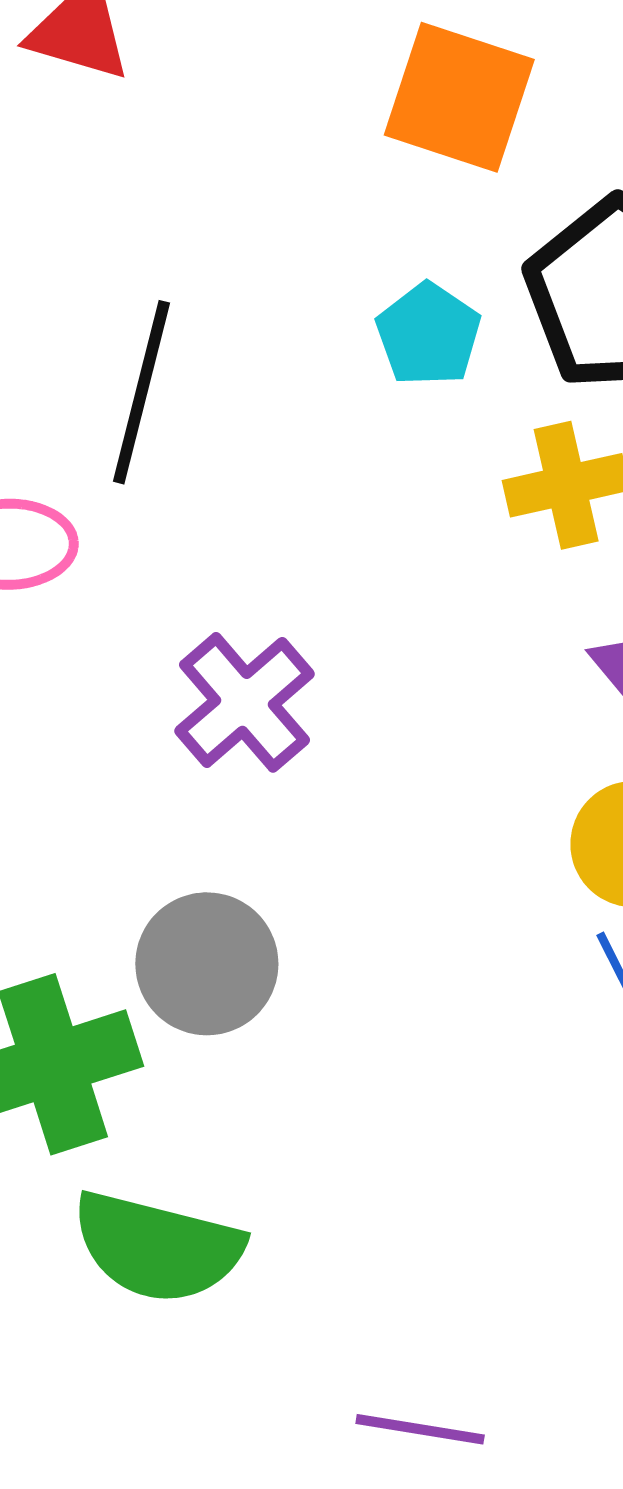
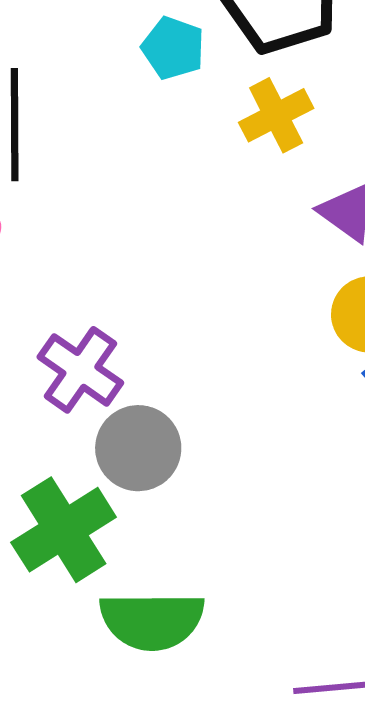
purple cross: (245, 702) -> (80, 370), moved

